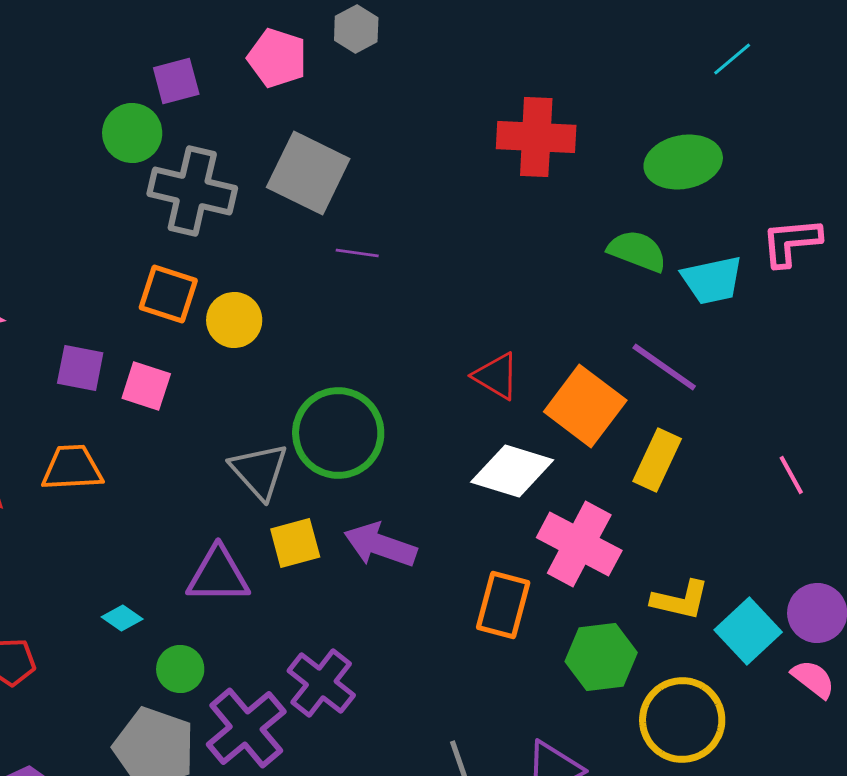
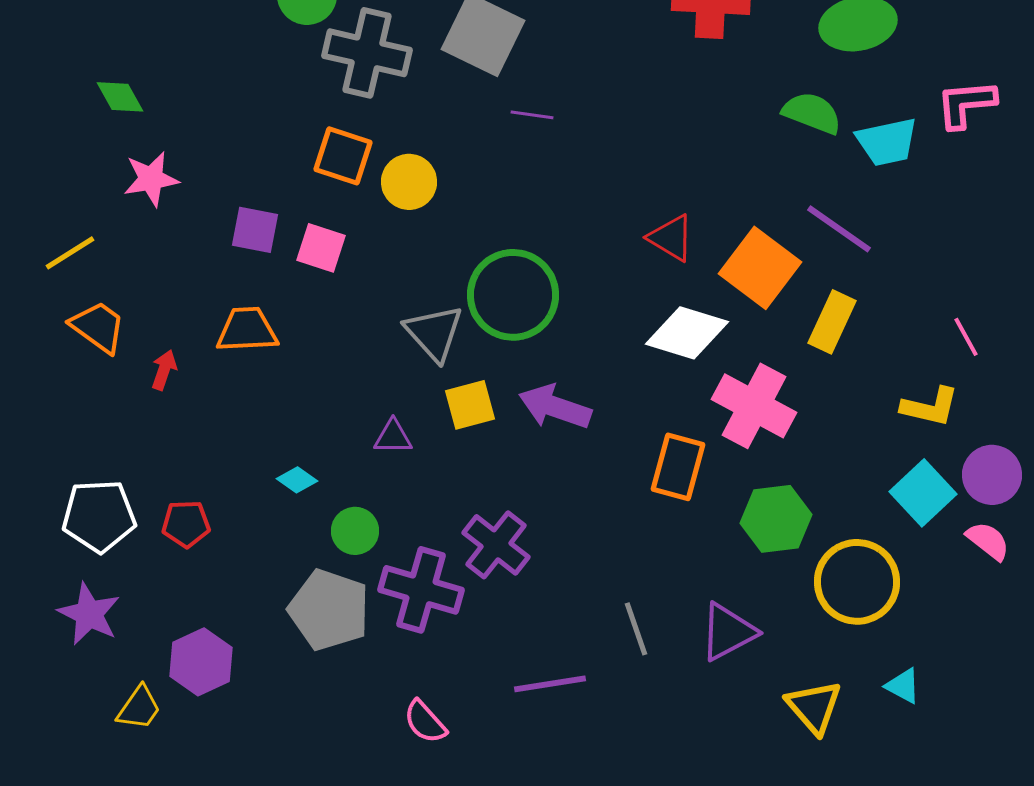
purple triangle: (218, 575) -> (393, 437), size x0.6
yellow L-shape: (680, 600) -> (930, 407), moved
purple cross: (246, 728) -> (421, 590), turned -34

